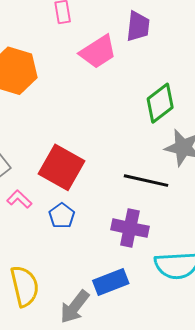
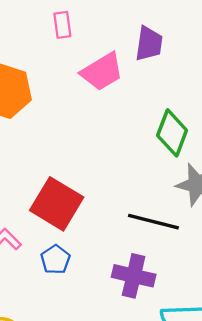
green diamond: (160, 103) -> (172, 133), turned -33

